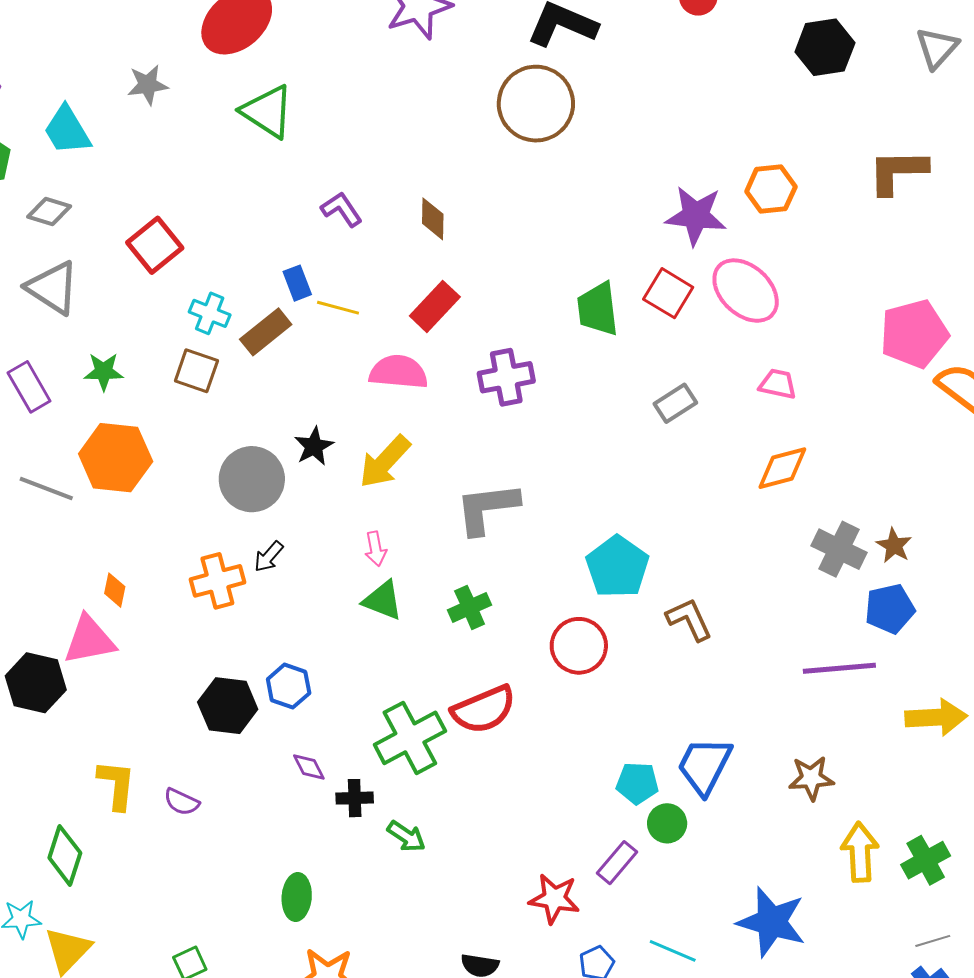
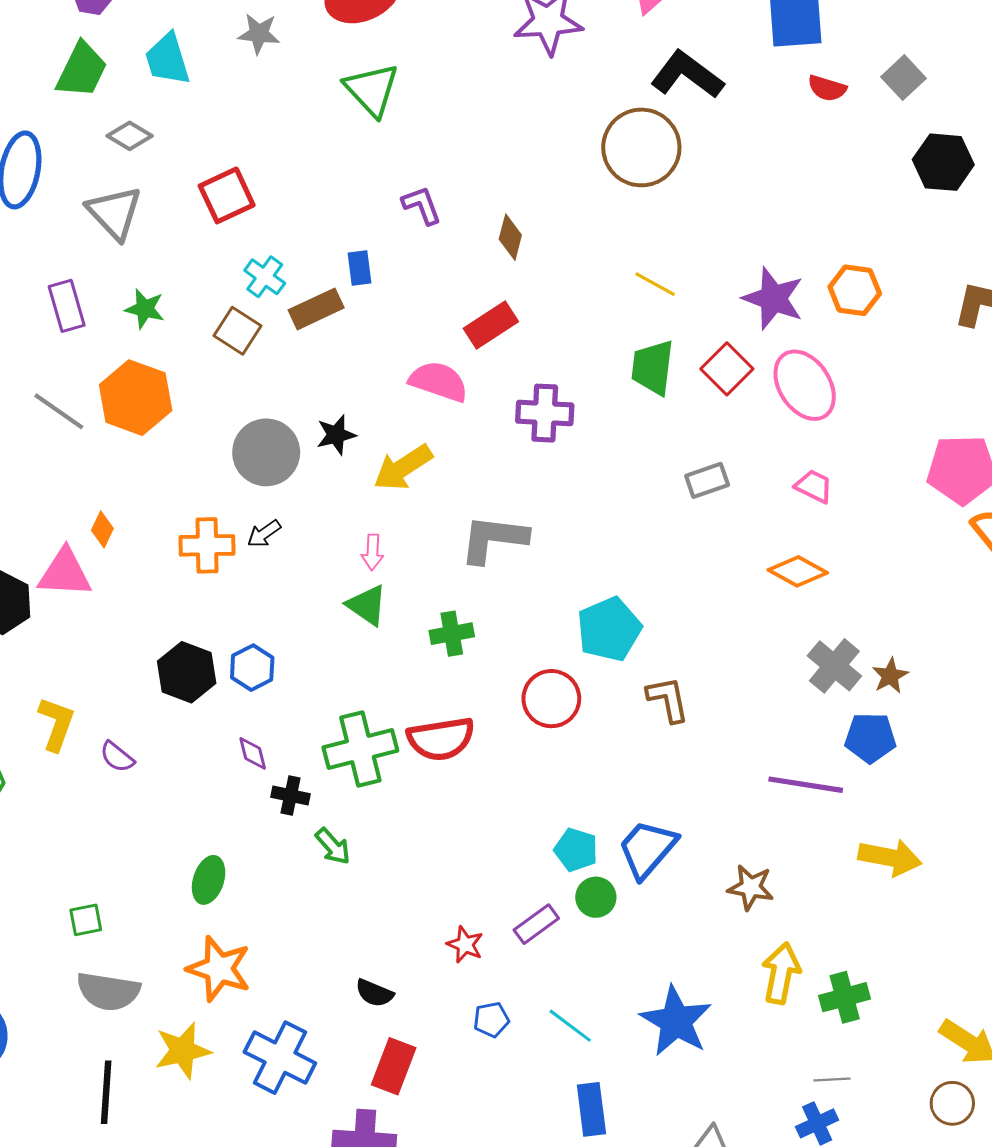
yellow line: (338, 308) -> (655, 284), moved
orange diamond: (782, 468) -> (798, 571), turned 30
red star: (554, 899) -> (465, 945), size x0.7

